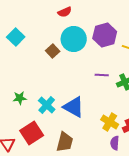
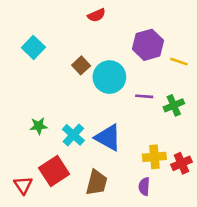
cyan circle: (74, 39) -> (109, 77), moved
yellow cross: (110, 122) -> (154, 157), turned -36
purple semicircle: (115, 143) -> (144, 186), moved

